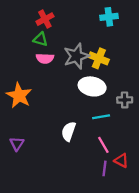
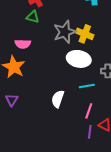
pink semicircle: (45, 58) -> (23, 44), moved
purple triangle: (17, 144) -> (12, 100), moved
pink line: (103, 145) -> (89, 111), turned 49

